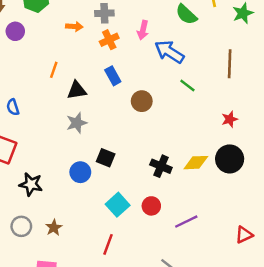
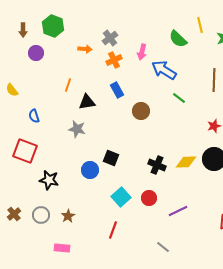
gray cross: (104, 13) -> (110, 38), turned -35
gray star: (77, 123) -> (77, 129), moved, turned 30

